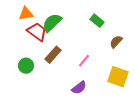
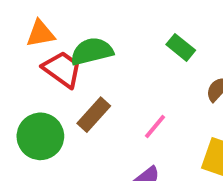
green semicircle: (52, 23) -> (92, 51), turned 30
green circle: (26, 66) -> (40, 136), size x1.5

